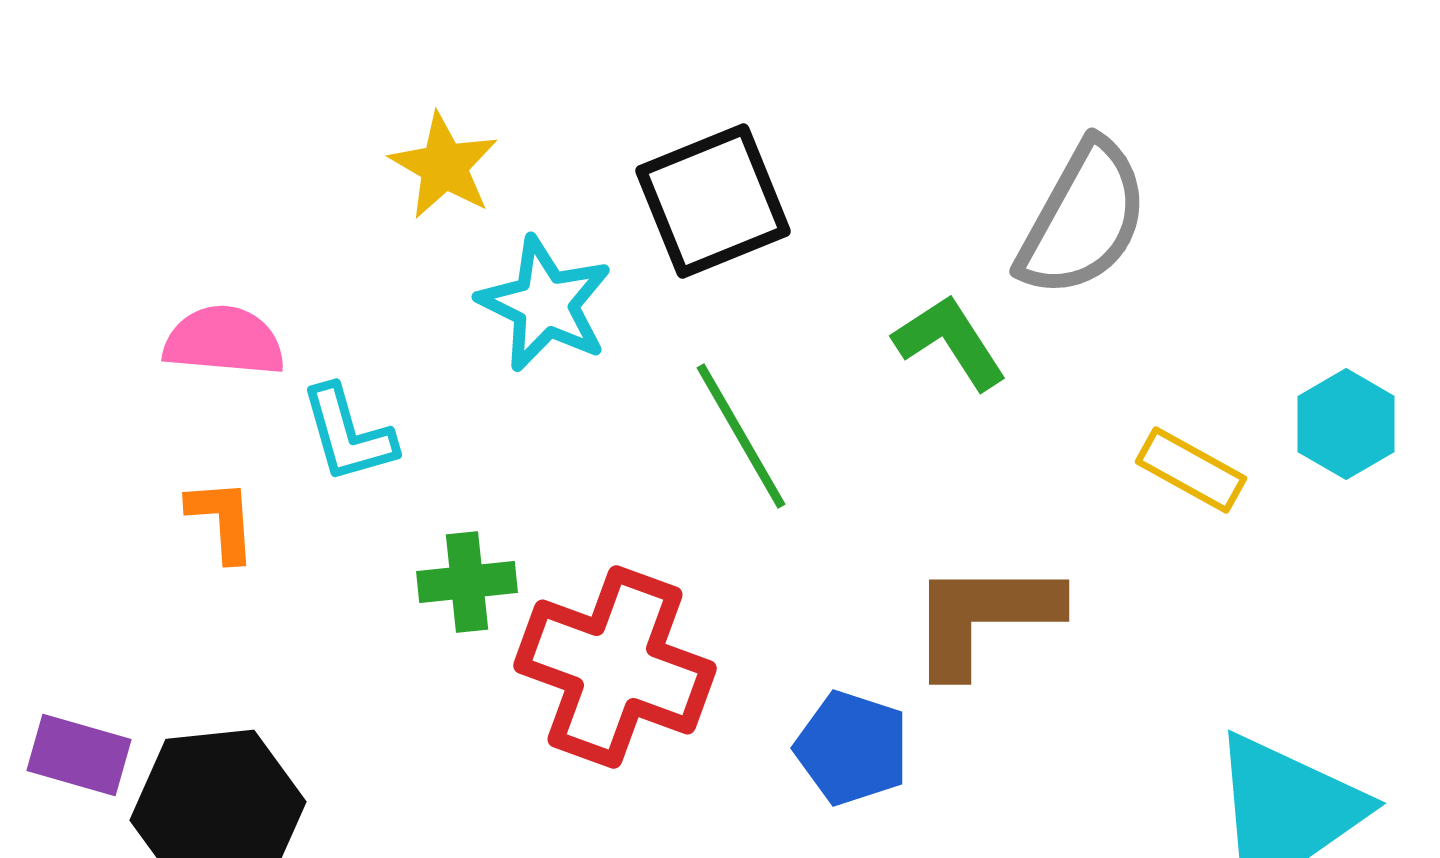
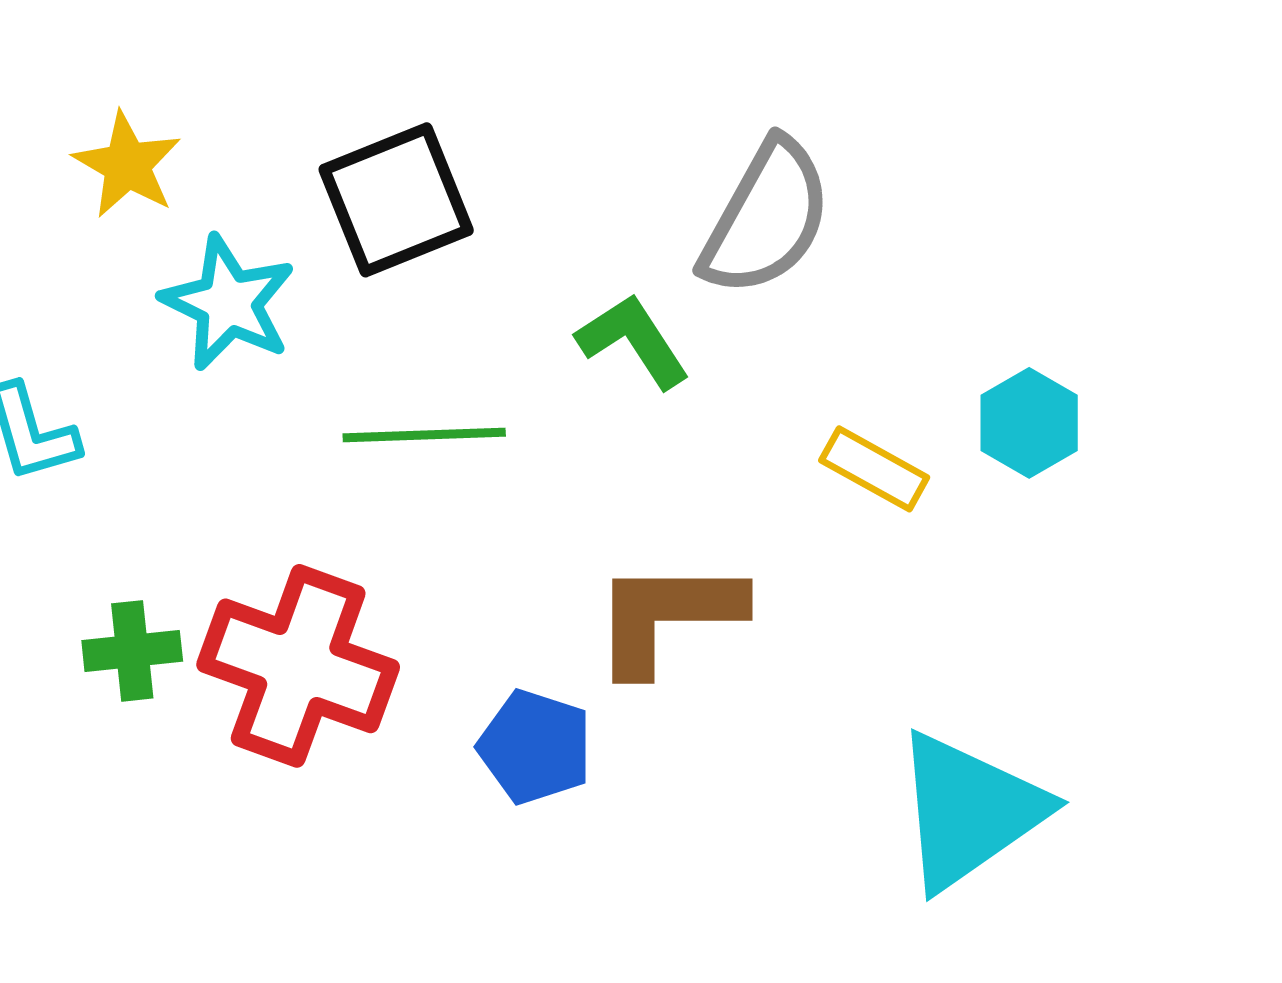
green line: (741, 436) -> (424, 435), turned -62
green cross: (467, 582) -> (132, 651), moved

